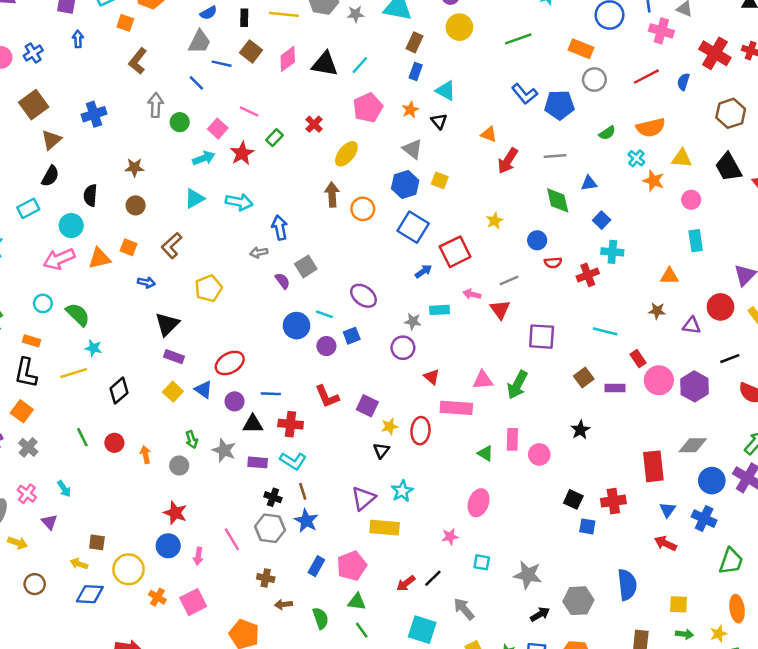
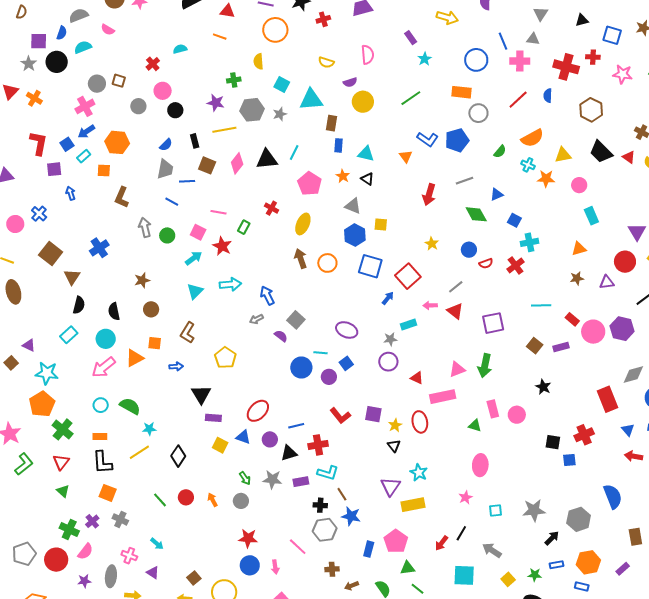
orange triangle: (489, 134) -> (406, 156), moved, turned 48
brown square: (97, 542) -> (194, 578), turned -32

